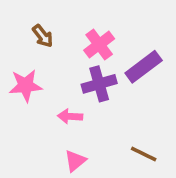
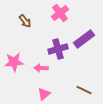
pink cross: (99, 45) -> (60, 13), moved
pink star: (26, 86) -> (14, 62), moved

